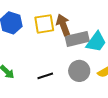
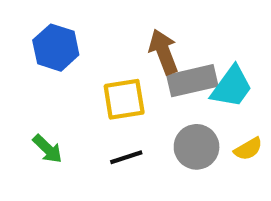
yellow square: (44, 24) -> (124, 99), moved

